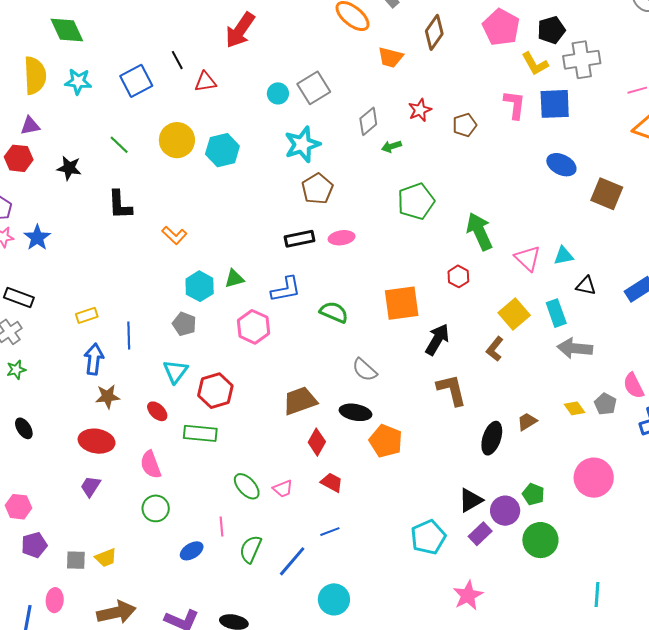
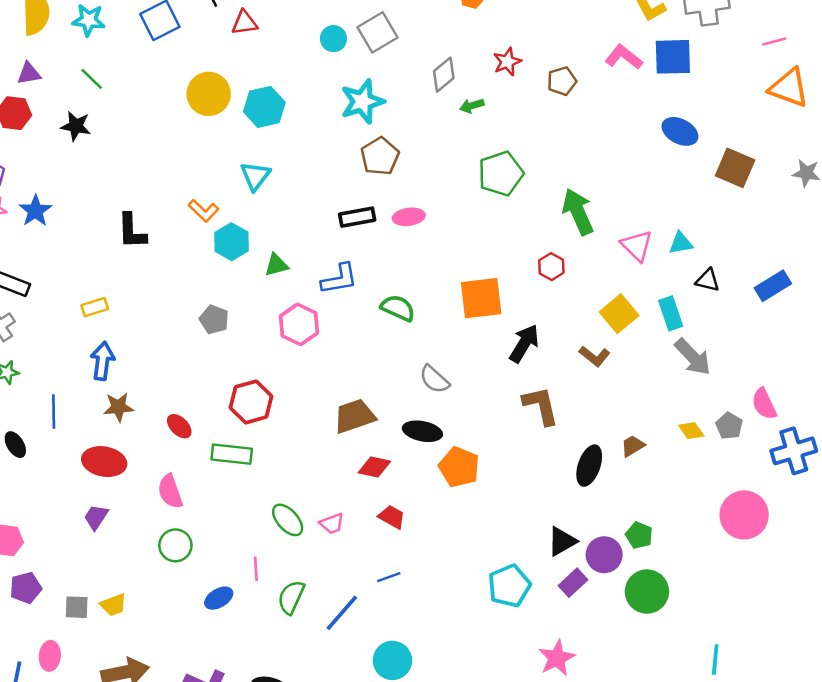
pink L-shape: (515, 105) -> (624, 57), turned -60
green line: (119, 145) -> (92, 79), moved
black L-shape: (120, 205) -> (132, 231), moved
cyan hexagon: (200, 286) -> (231, 242), moved
blue line: (129, 336) -> (54, 411), moved
gray arrow: (575, 348) -> (693, 357), turned -140
brown L-shape: (495, 349) -> (595, 356), turned -90
cyan triangle: (175, 371) -> (255, 176), moved
red diamond: (317, 442) -> (374, 467), turned 72
pink circle: (594, 478) -> (744, 515), moved

